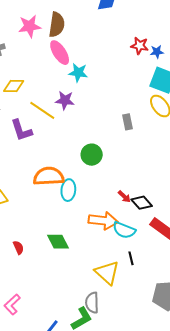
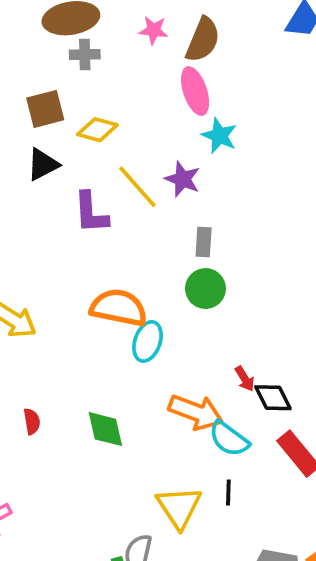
pink star: (30, 26) -> (153, 30), size x0.7
gray rectangle: (128, 122) -> (204, 242), moved

